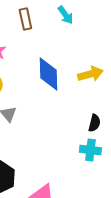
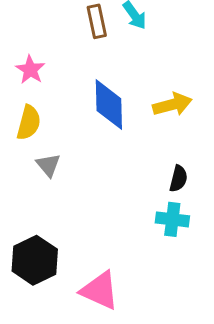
brown rectangle: (25, 19) -> (97, 21), moved

